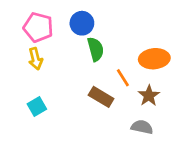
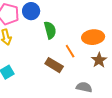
blue circle: (82, 23) -> (31, 11), moved
brown star: (149, 96) -> (99, 60), moved

